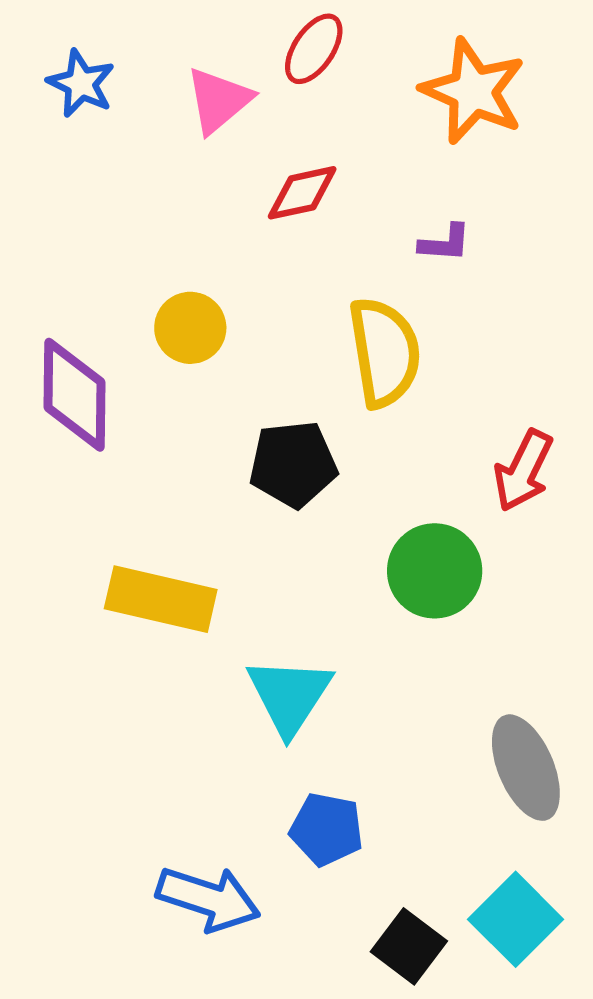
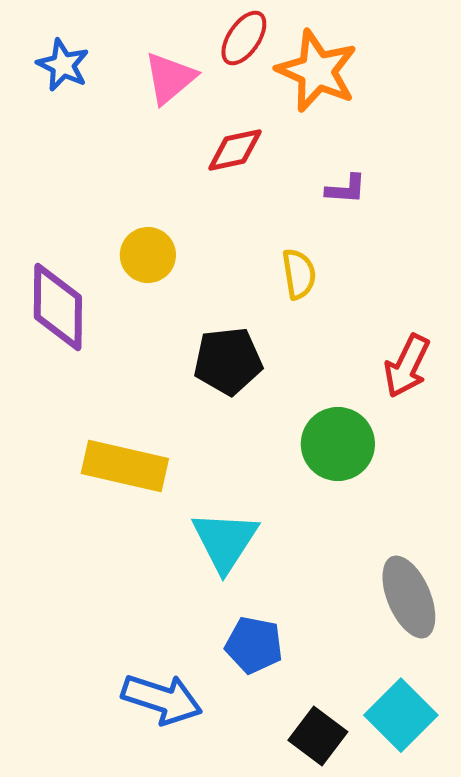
orange star: (473, 91) -> (317, 71), moved
yellow semicircle: (384, 352) -> (299, 274), size x0.6

